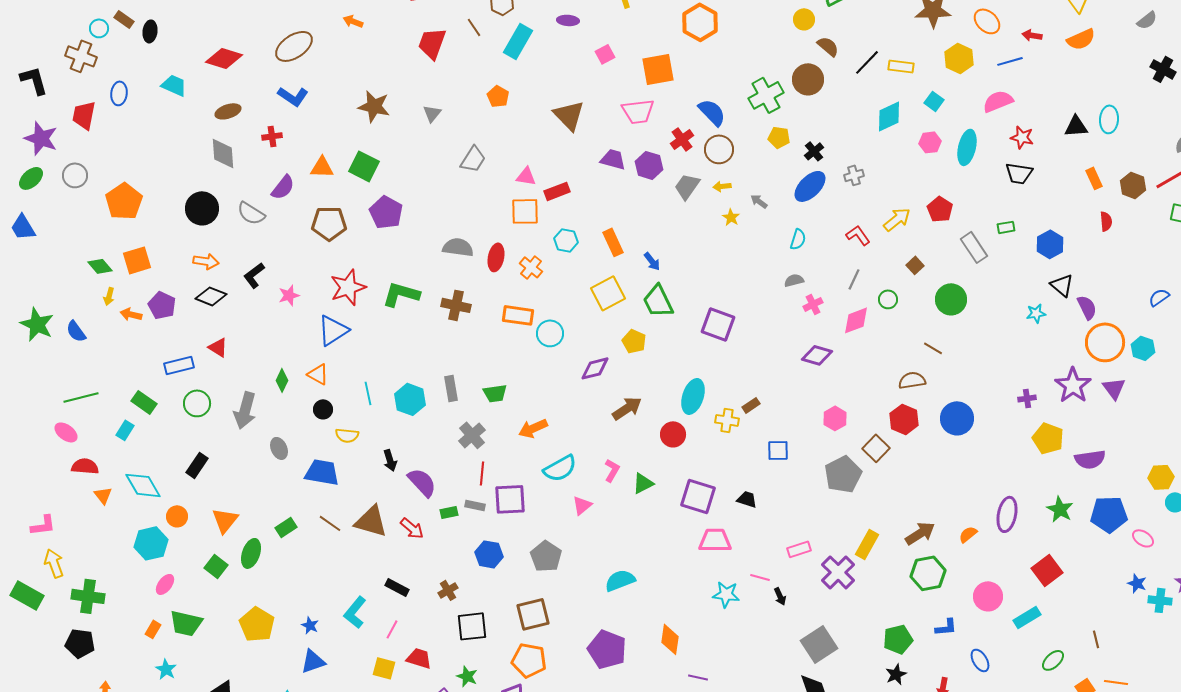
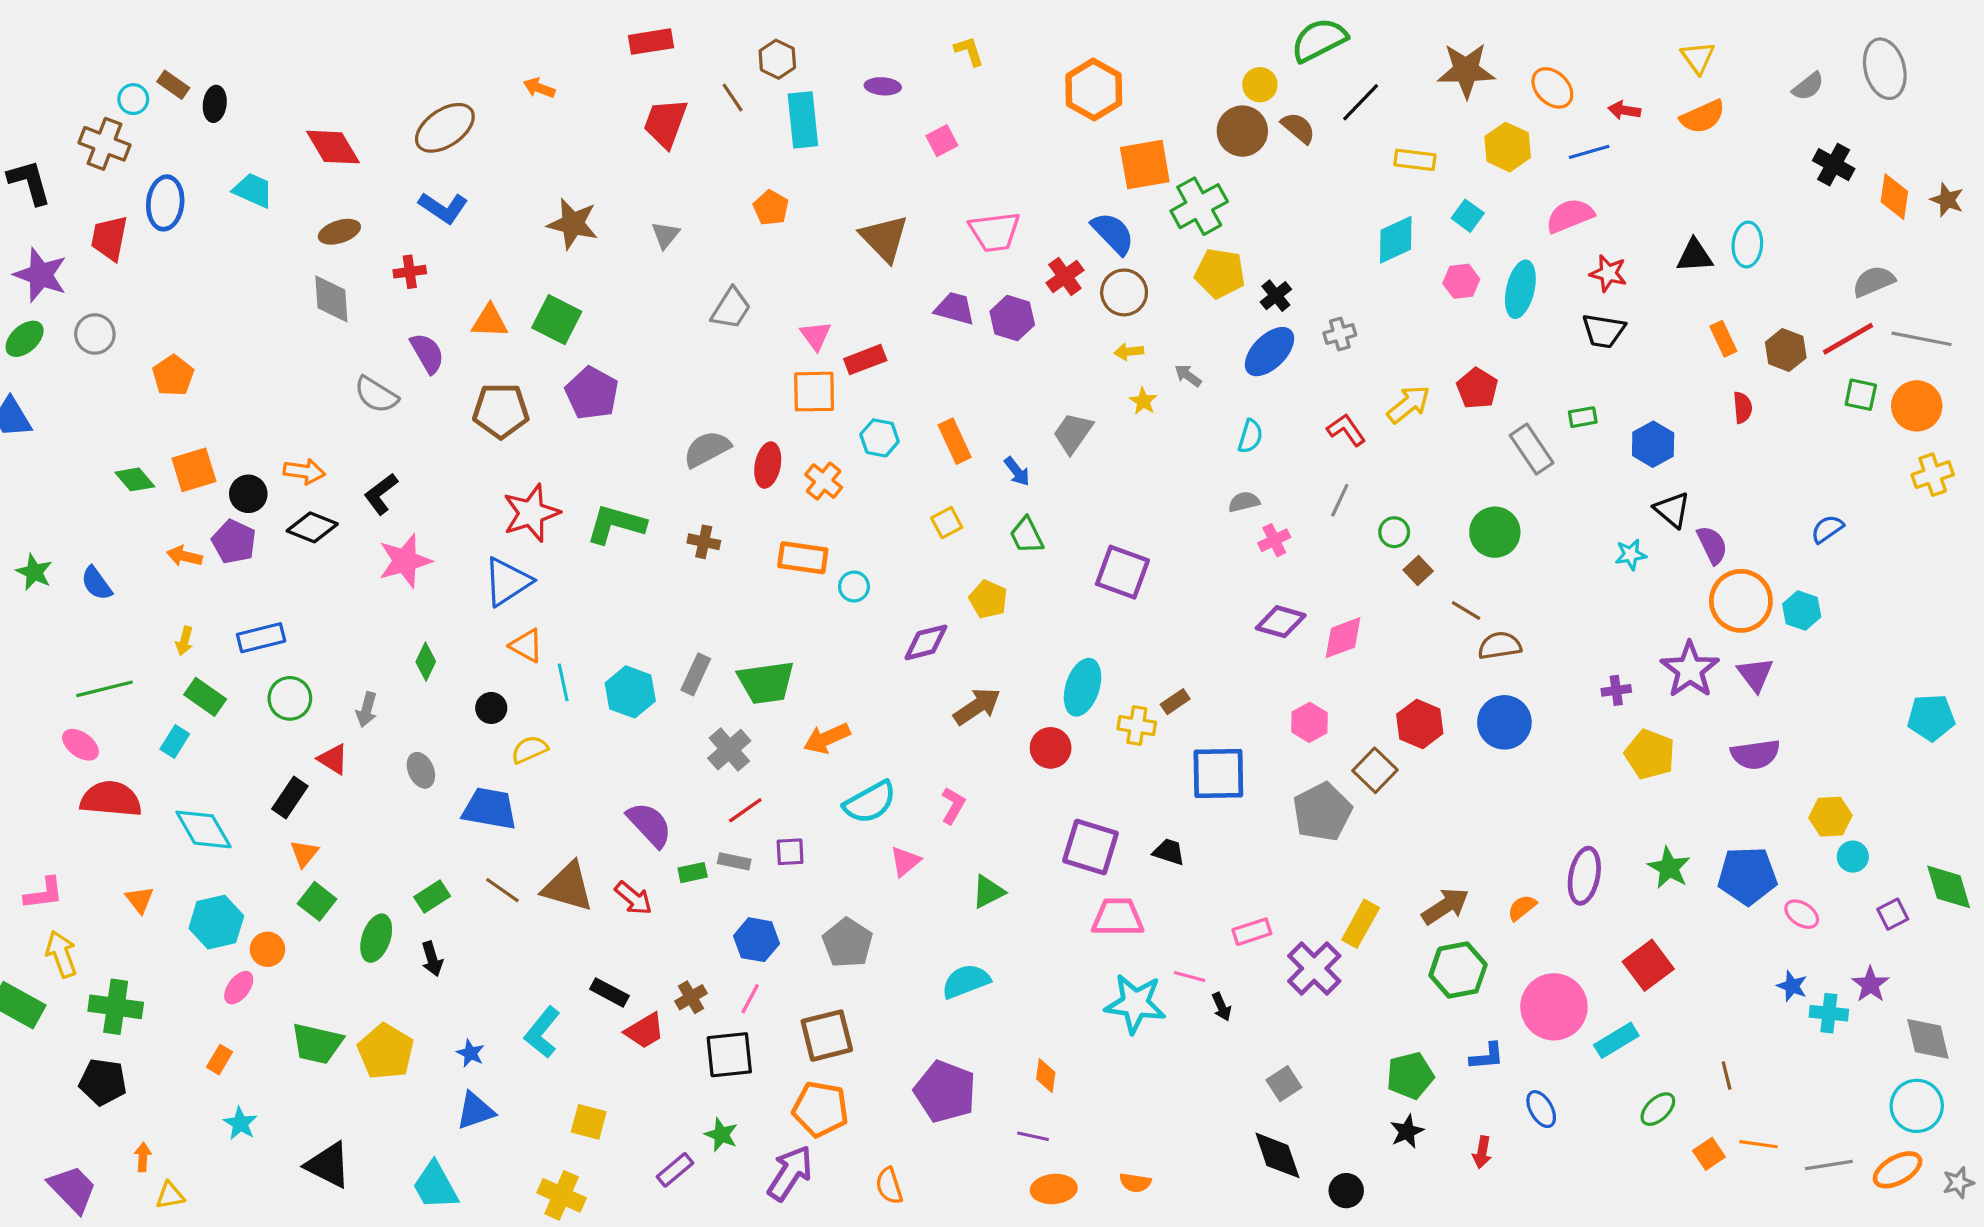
cyan rectangle: (518, 41) -> (803, 120), turned -36
red diamond: (224, 58) -> (333, 147), turned 42
black line: (867, 62) -> (1361, 102), moved
orange square: (658, 69) -> (1145, 165), moved
brown circle: (808, 79) -> (1242, 131), moved
blue ellipse: (119, 93) -> (165, 203), size x1.4
yellow pentagon: (779, 137) -> (1220, 273), size x1.4
pink triangle: (526, 176) -> (816, 336), turned 45
gray trapezoid: (687, 186) -> (1073, 433), moved
purple semicircle: (283, 187) -> (427, 353), turned -68
orange pentagon: (124, 201) -> (173, 376), size x0.7
black circle: (202, 208) -> (248, 494), moved, size x0.7
gray semicircle: (458, 247) -> (707, 449), turned -36
brown square: (915, 265) -> (1418, 571), moved
yellow square: (608, 293) -> (947, 523), size x0.6
pink star: (289, 295) -> (405, 561), moved, size x1.6
yellow arrow: (109, 296) -> (184, 641), moved
green trapezoid: (658, 301) -> (1027, 535), size x0.7
brown cross: (456, 305) -> (704, 542), size x0.7
pink diamond: (856, 320) -> (1343, 638), moved
green star: (37, 324) -> (34, 572), size x0.7
cyan circle: (550, 333) -> (854, 587), size x0.7
red triangle: (218, 347) -> (333, 759), moved
orange triangle: (318, 374) -> (526, 646), moved
brown semicircle: (912, 380) -> (1500, 646), moved
gray rectangle: (451, 388) -> (696, 674), turned 35
green trapezoid: (495, 393) -> (766, 682), size x1.5
gray arrow: (245, 410) -> (367, 710), size x0.6
yellow semicircle: (347, 435) -> (530, 750), turned 150
blue square: (778, 450) -> (1218, 773), size x1.6
purple semicircle: (1090, 459) -> (1755, 754), moved
black arrow: (390, 460) -> (432, 959), moved
red semicircle: (85, 466) -> (111, 799), size x1.4
red line: (482, 473) -> (745, 810), turned 50
green triangle: (643, 483) -> (988, 892), moved
orange triangle: (103, 495) -> (140, 900), moved
purple square: (510, 499) -> (790, 852), size x0.6
orange circle: (177, 516) -> (267, 949), moved
orange triangle: (225, 520) -> (304, 853), moved, size x0.7
green square: (216, 566) -> (317, 901), moved
cyan star: (726, 594) -> (1135, 1004), size x1.4
pink circle: (988, 596) -> (1554, 1007), size x1.4
green trapezoid: (186, 623) -> (317, 1044), moved
pink line: (392, 629) -> (750, 999), moved
orange diamond: (670, 639) -> (1046, 1076), size x0.7
gray square: (819, 644) -> (1284, 1084), size x0.6
red trapezoid: (419, 658) -> (645, 1031), moved, turned 132
purple line: (698, 677) -> (1033, 1136), moved

